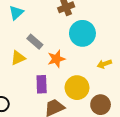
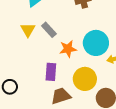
cyan circle: (82, 33) -> (96, 43), moved
yellow triangle: (18, 58) -> (28, 30), moved, turned -42

